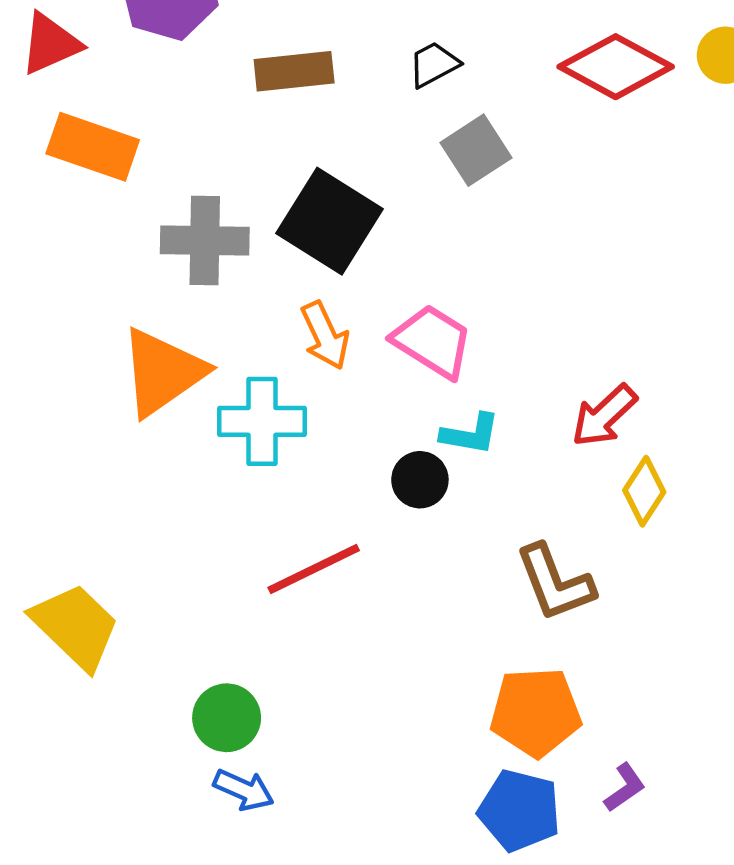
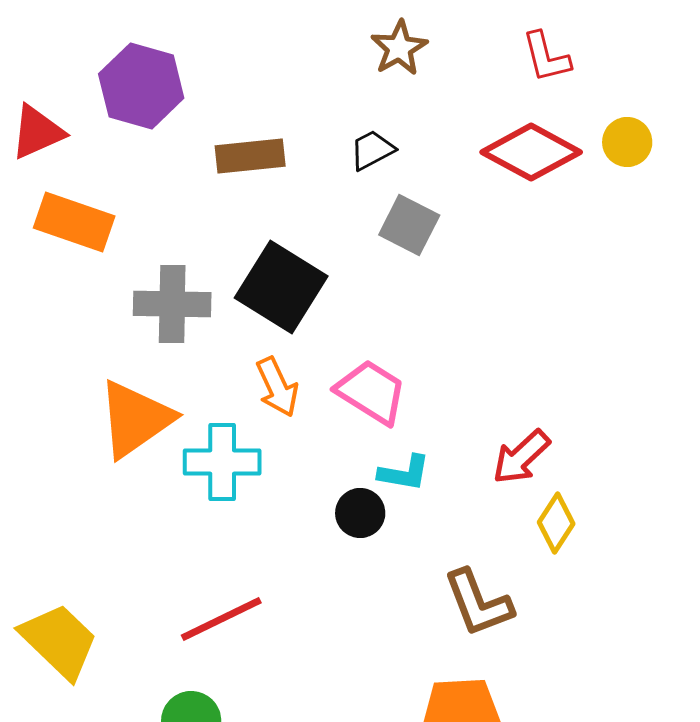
gray square: (476, 150) -> (409, 225), turned -30
red line: (314, 569) -> (221, 619), moved

